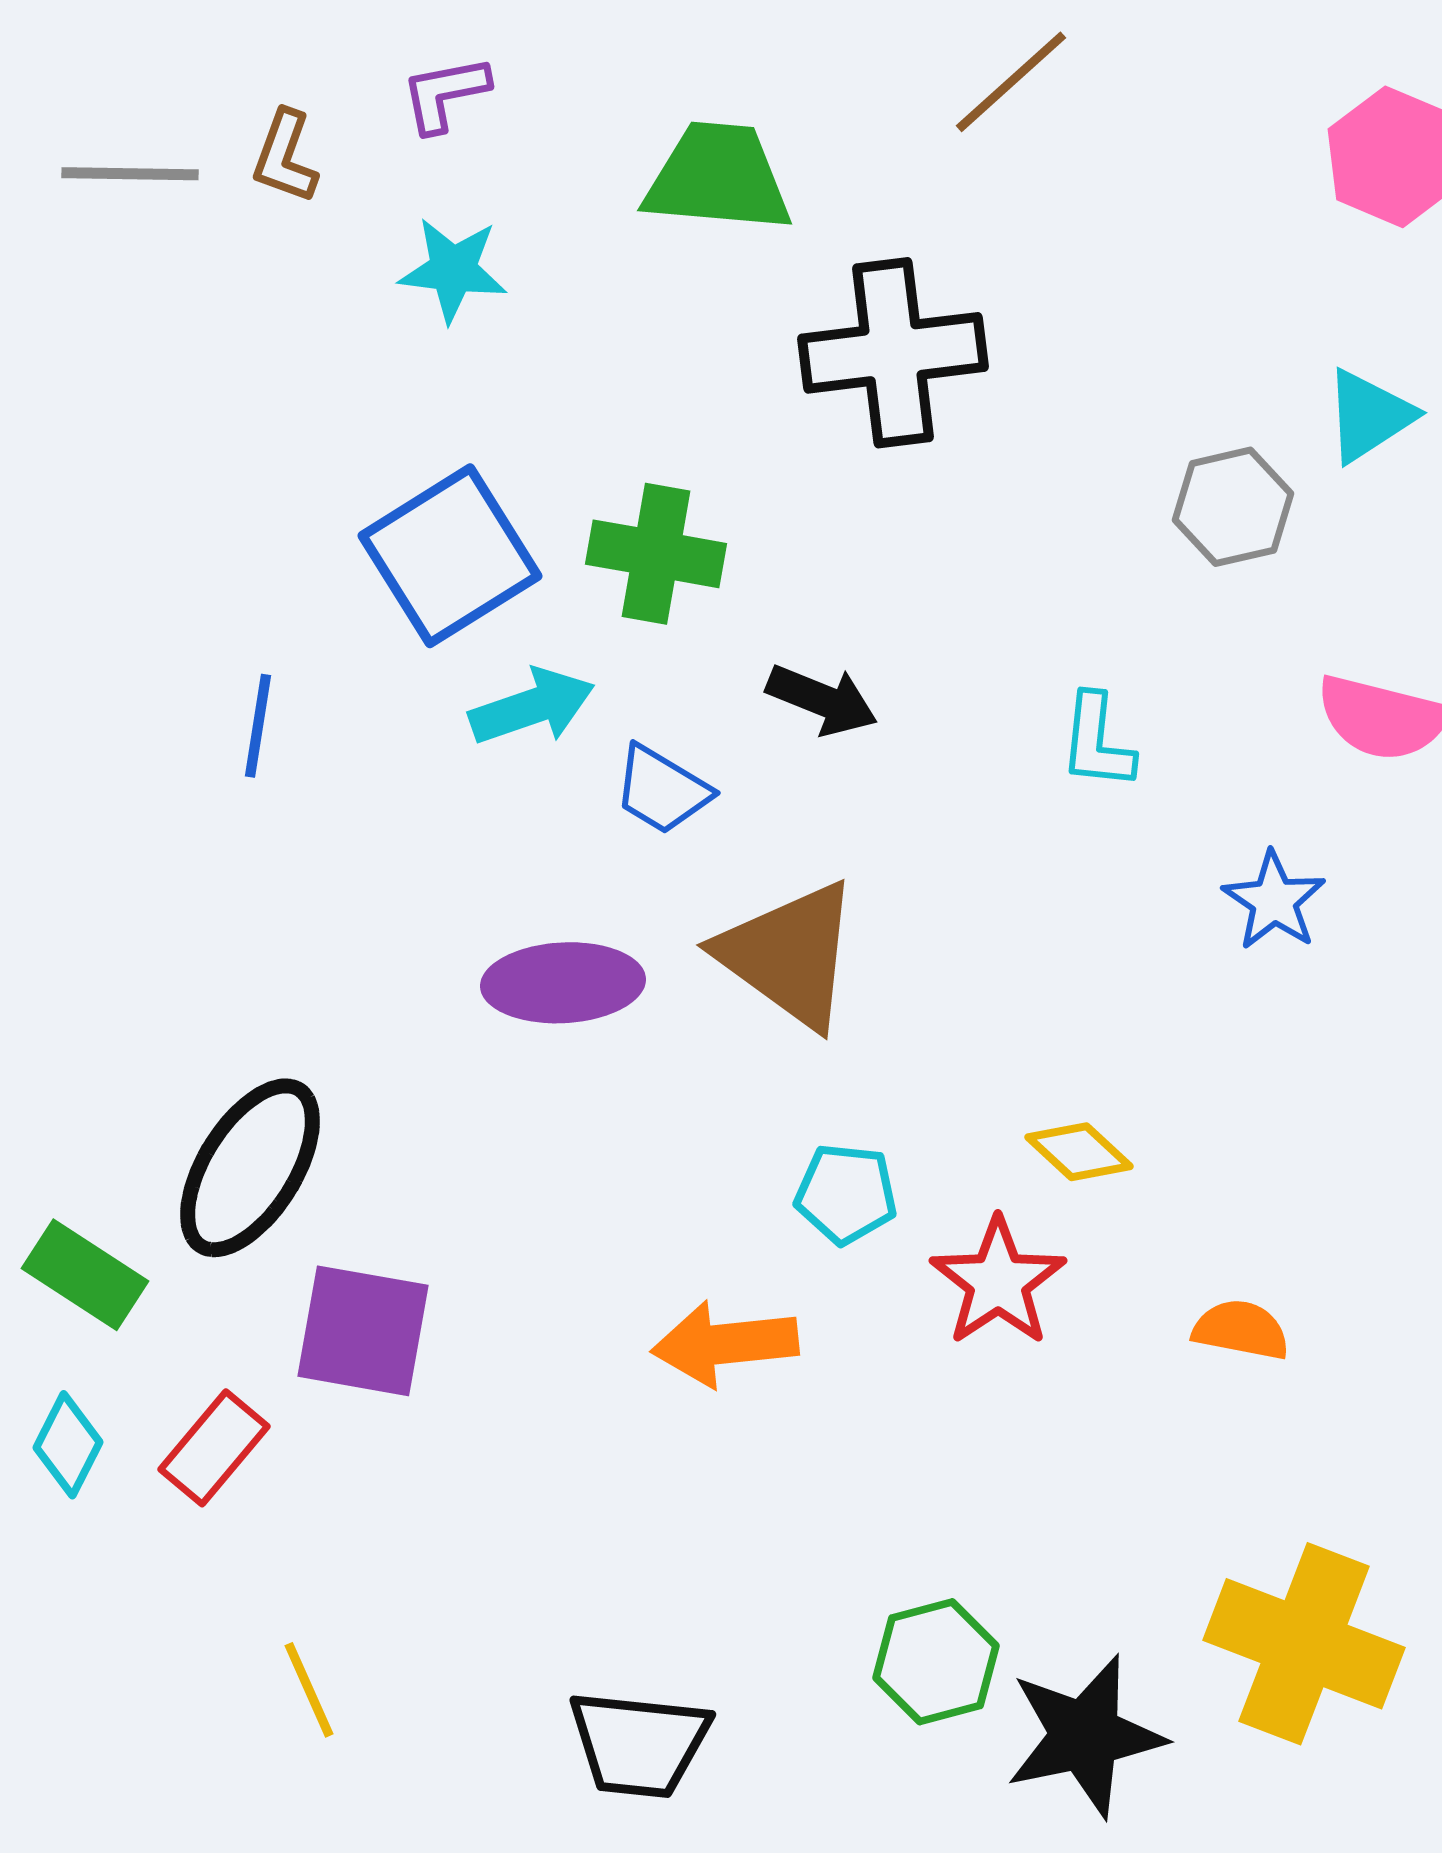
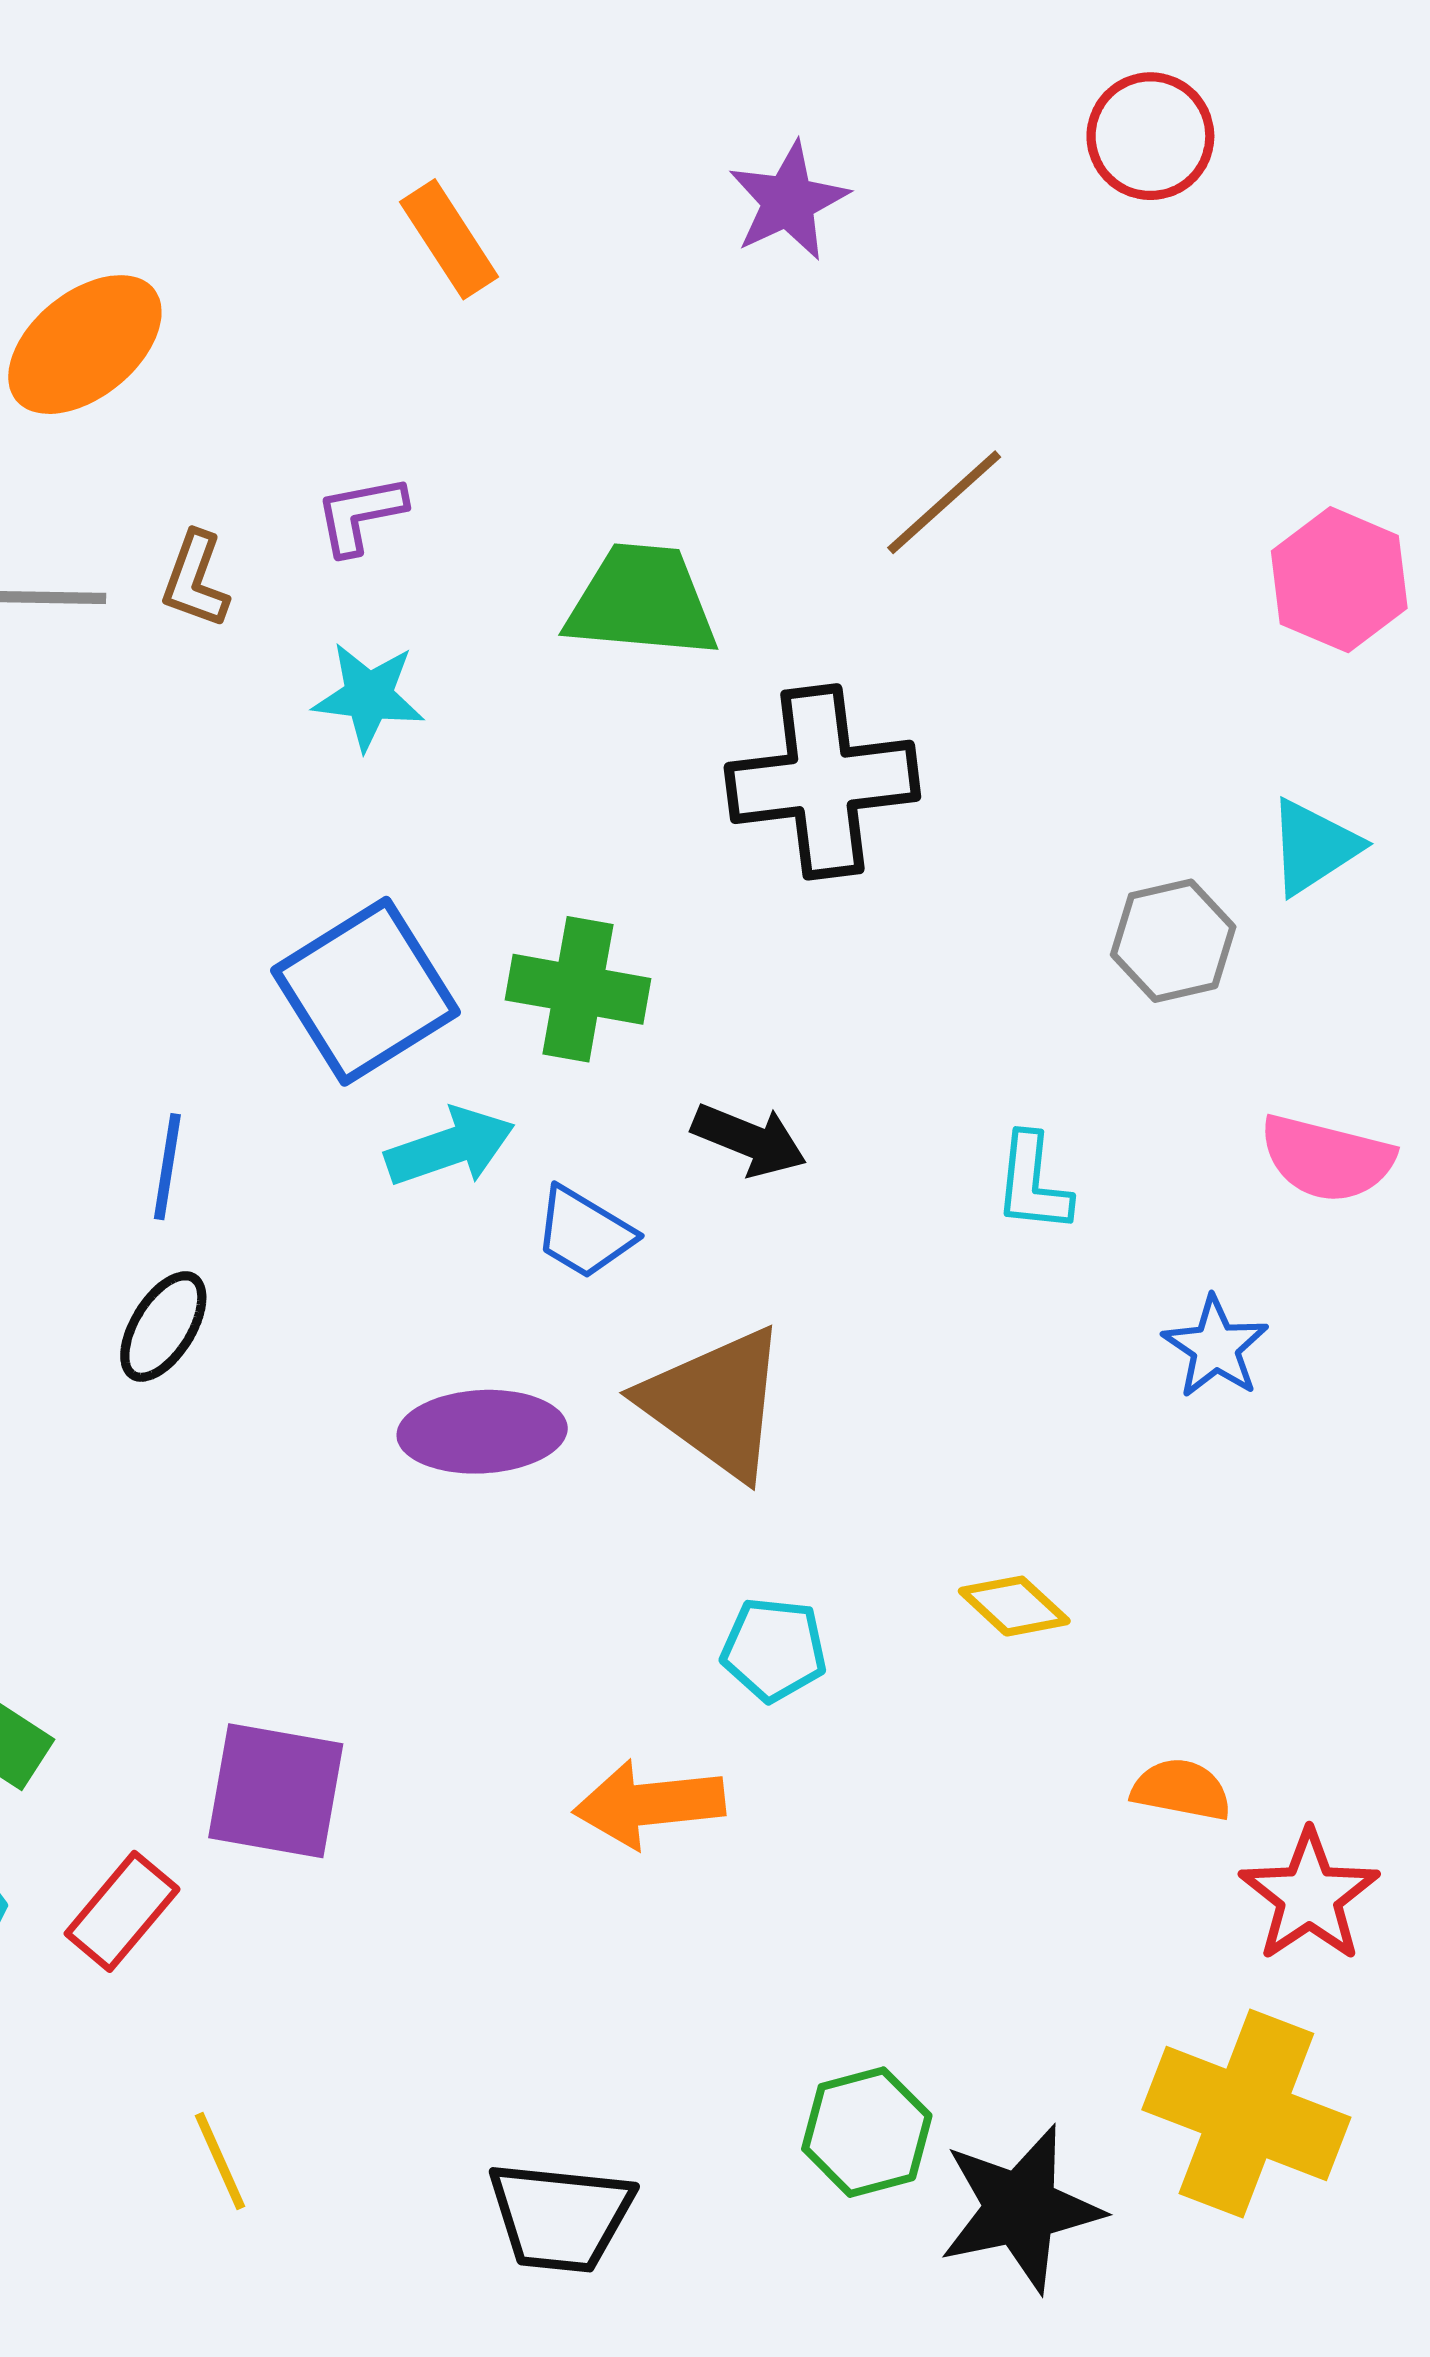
black ellipse: (250, 1168) -> (163, 1327), moved, size x0.6
red star: (998, 1282) -> (1309, 1896), moved

